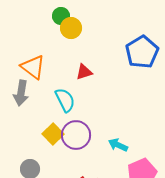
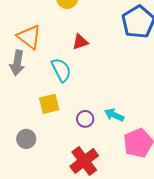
yellow square: (53, 134) -> (49, 104), turned 30
purple circle: (76, 135) -> (85, 119), moved, size x0.6

